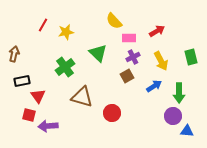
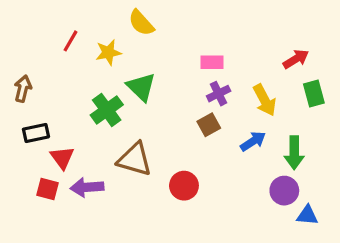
yellow semicircle: (114, 21) -> (141, 23), moved
red arrow: (157, 31) -> (296, 59), moved
green triangle: (98, 53) -> (141, 87), moved
purple arrow: (48, 126) -> (87, 187), moved

